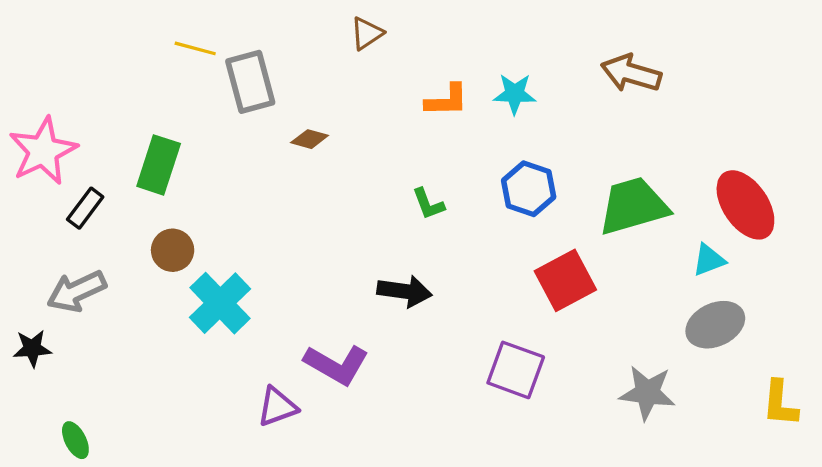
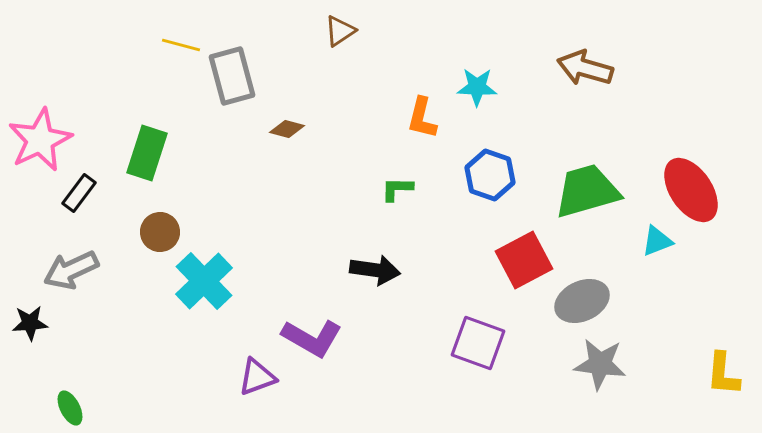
orange L-shape: (447, 100) -> (422, 118), moved, turned 105
green L-shape: (428, 204) -> (397, 189), turned 112
gray ellipse: (715, 325) -> (582, 301), moved

